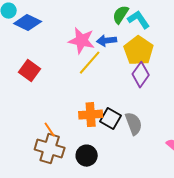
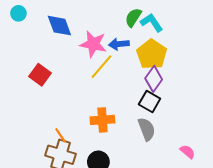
blue diamond: (28, 23) -> (59, 26), moved, turned 44
black square: (111, 119) -> (150, 101), moved

